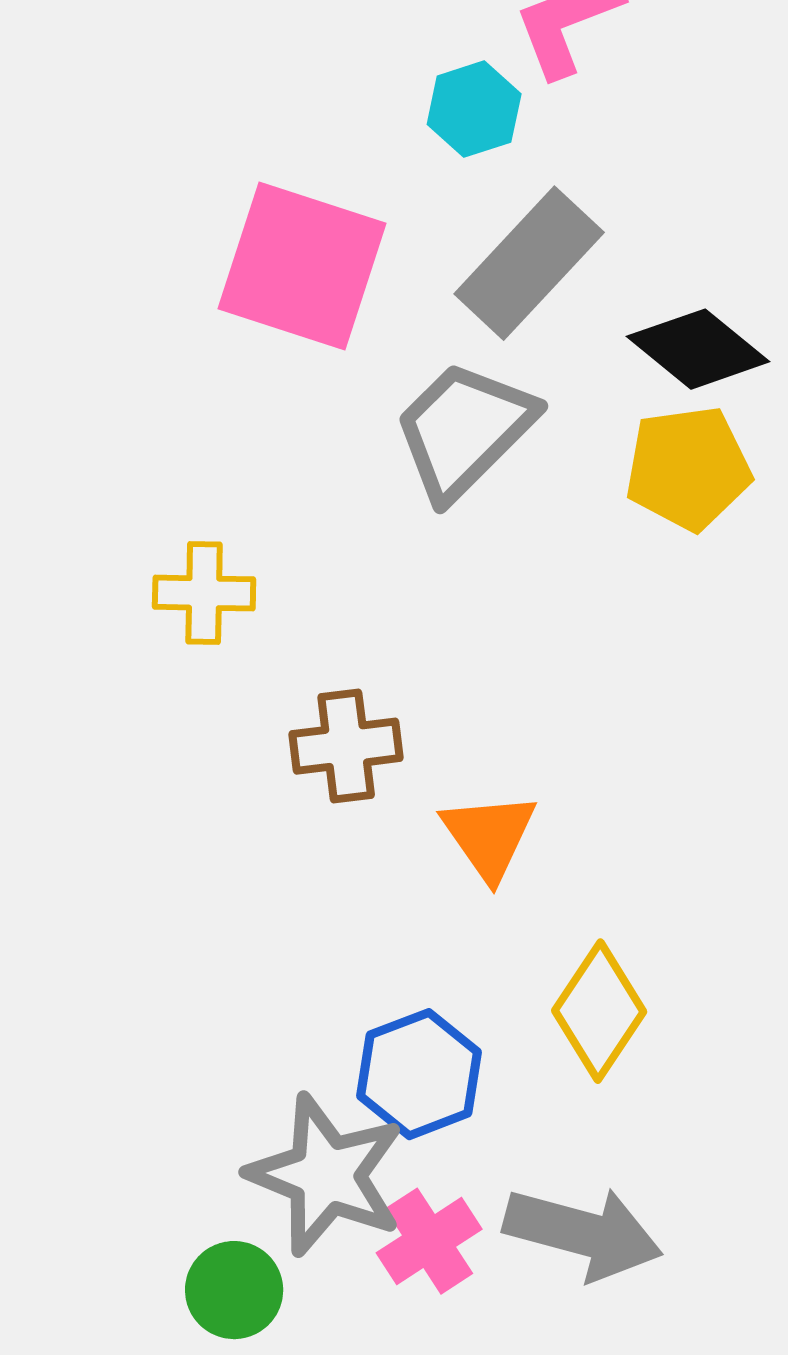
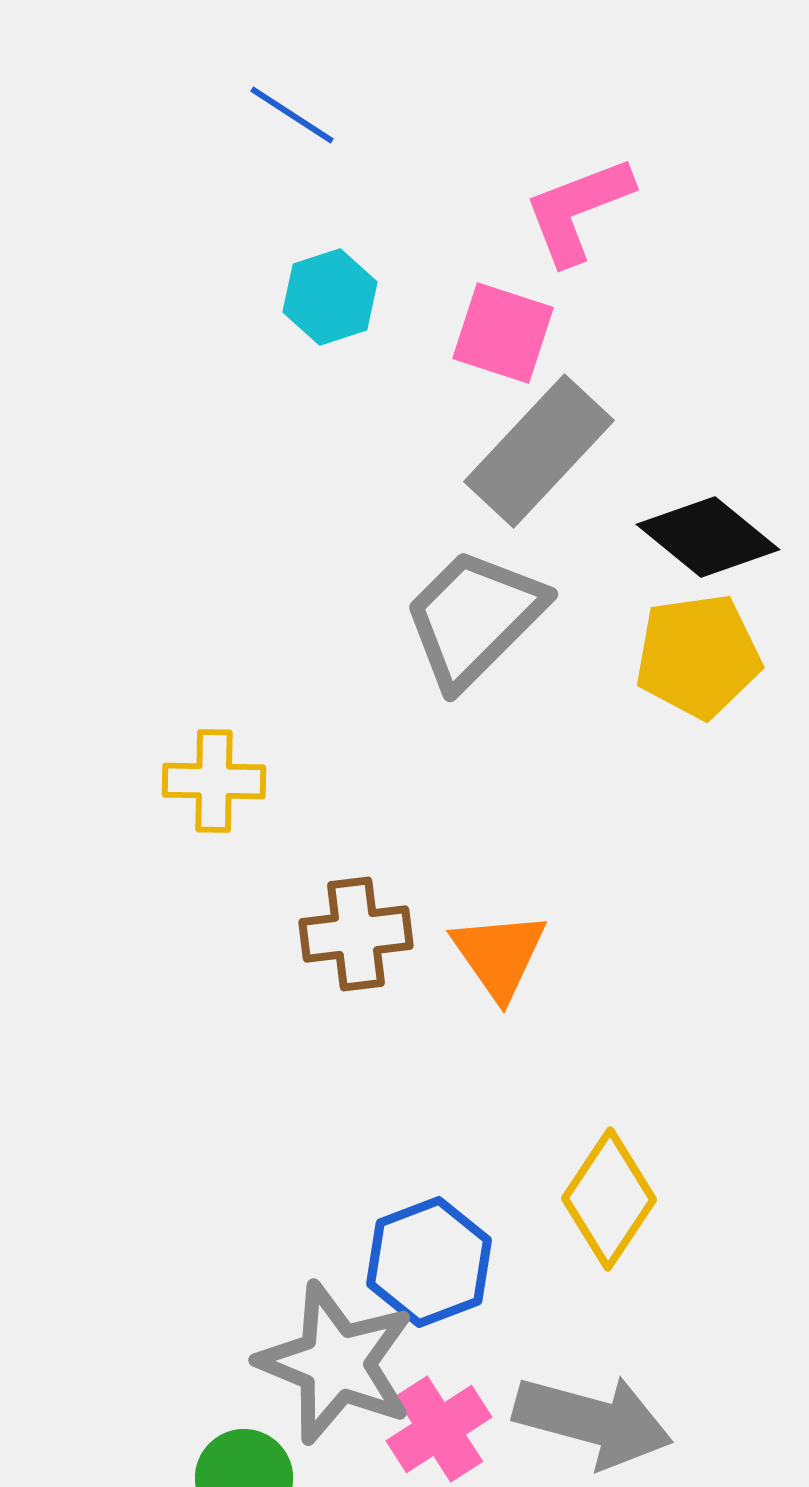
cyan hexagon: (474, 109) -> (330, 297), moved
pink square: (302, 266) -> (503, 333), moved, size x0.6
orange triangle: (489, 836) -> (499, 955), moved

